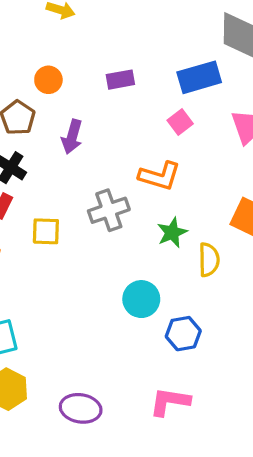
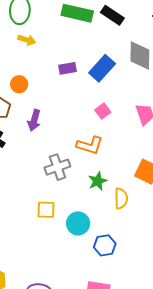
blue rectangle: (199, 77) -> (102, 68), moved, turned -32
purple rectangle: (120, 80) -> (68, 68), moved
yellow square: (46, 231) -> (46, 210), moved

